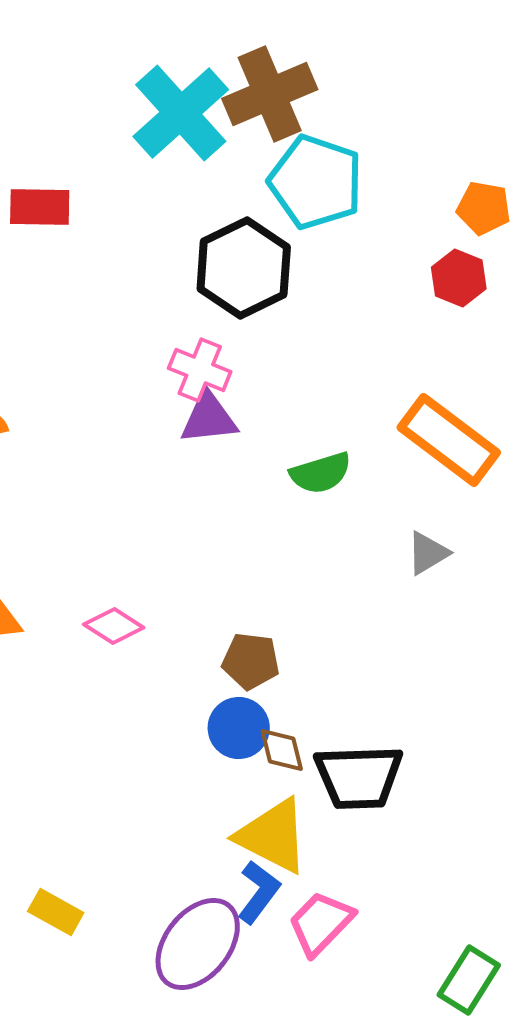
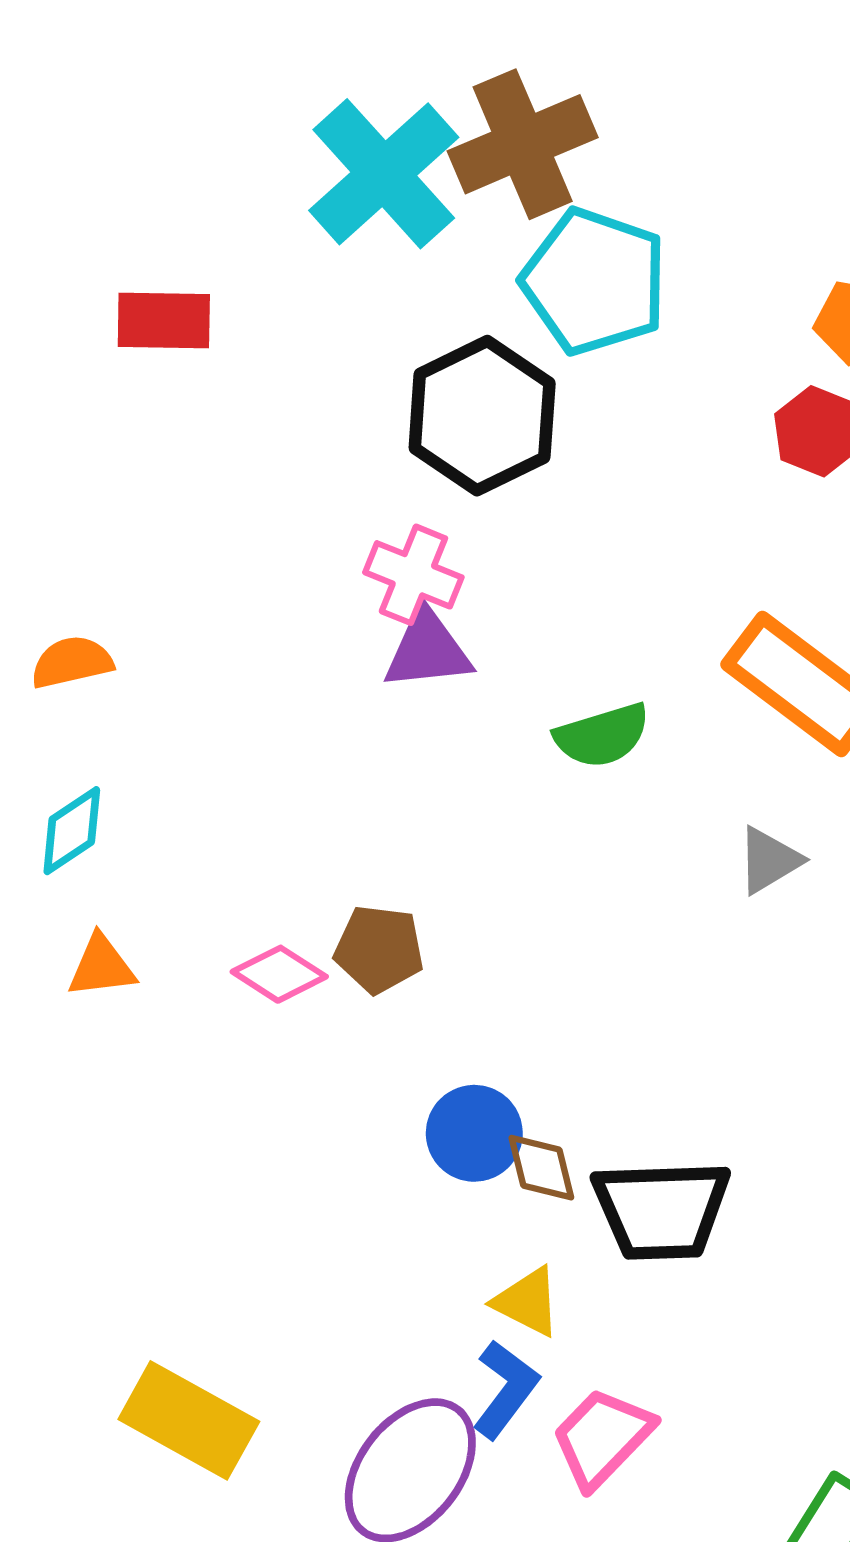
brown pentagon: (251, 661) -> (379, 949), moved
yellow triangle: (273, 836) -> (527, 1302), size x0.6
yellow rectangle: (56, 912) -> (189, 1420), size x1.6

